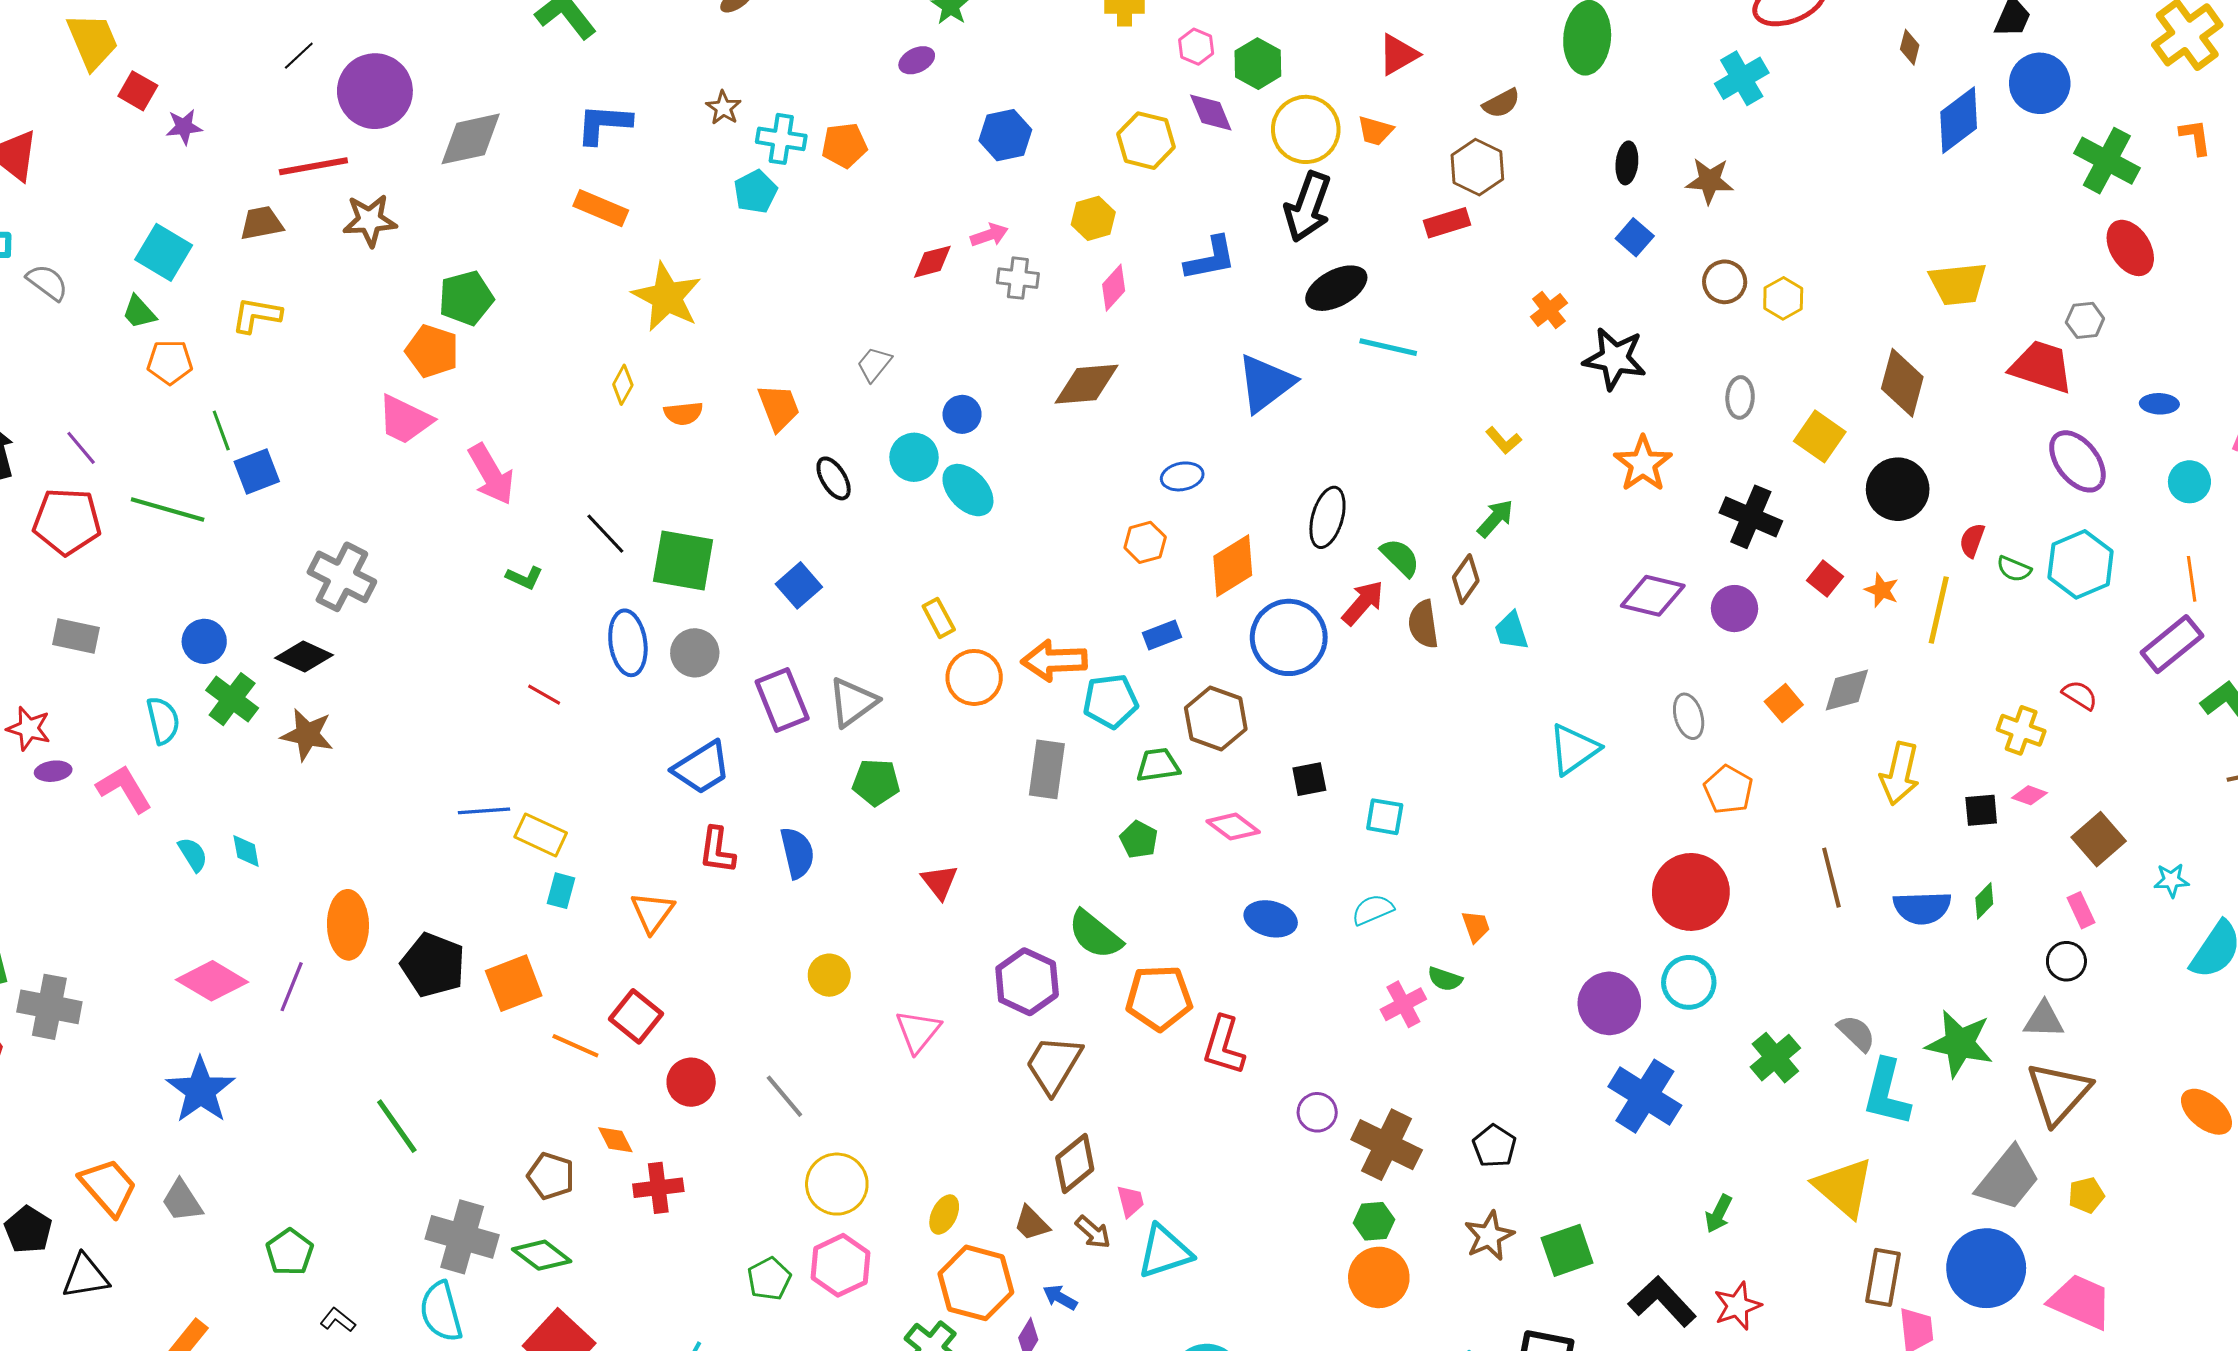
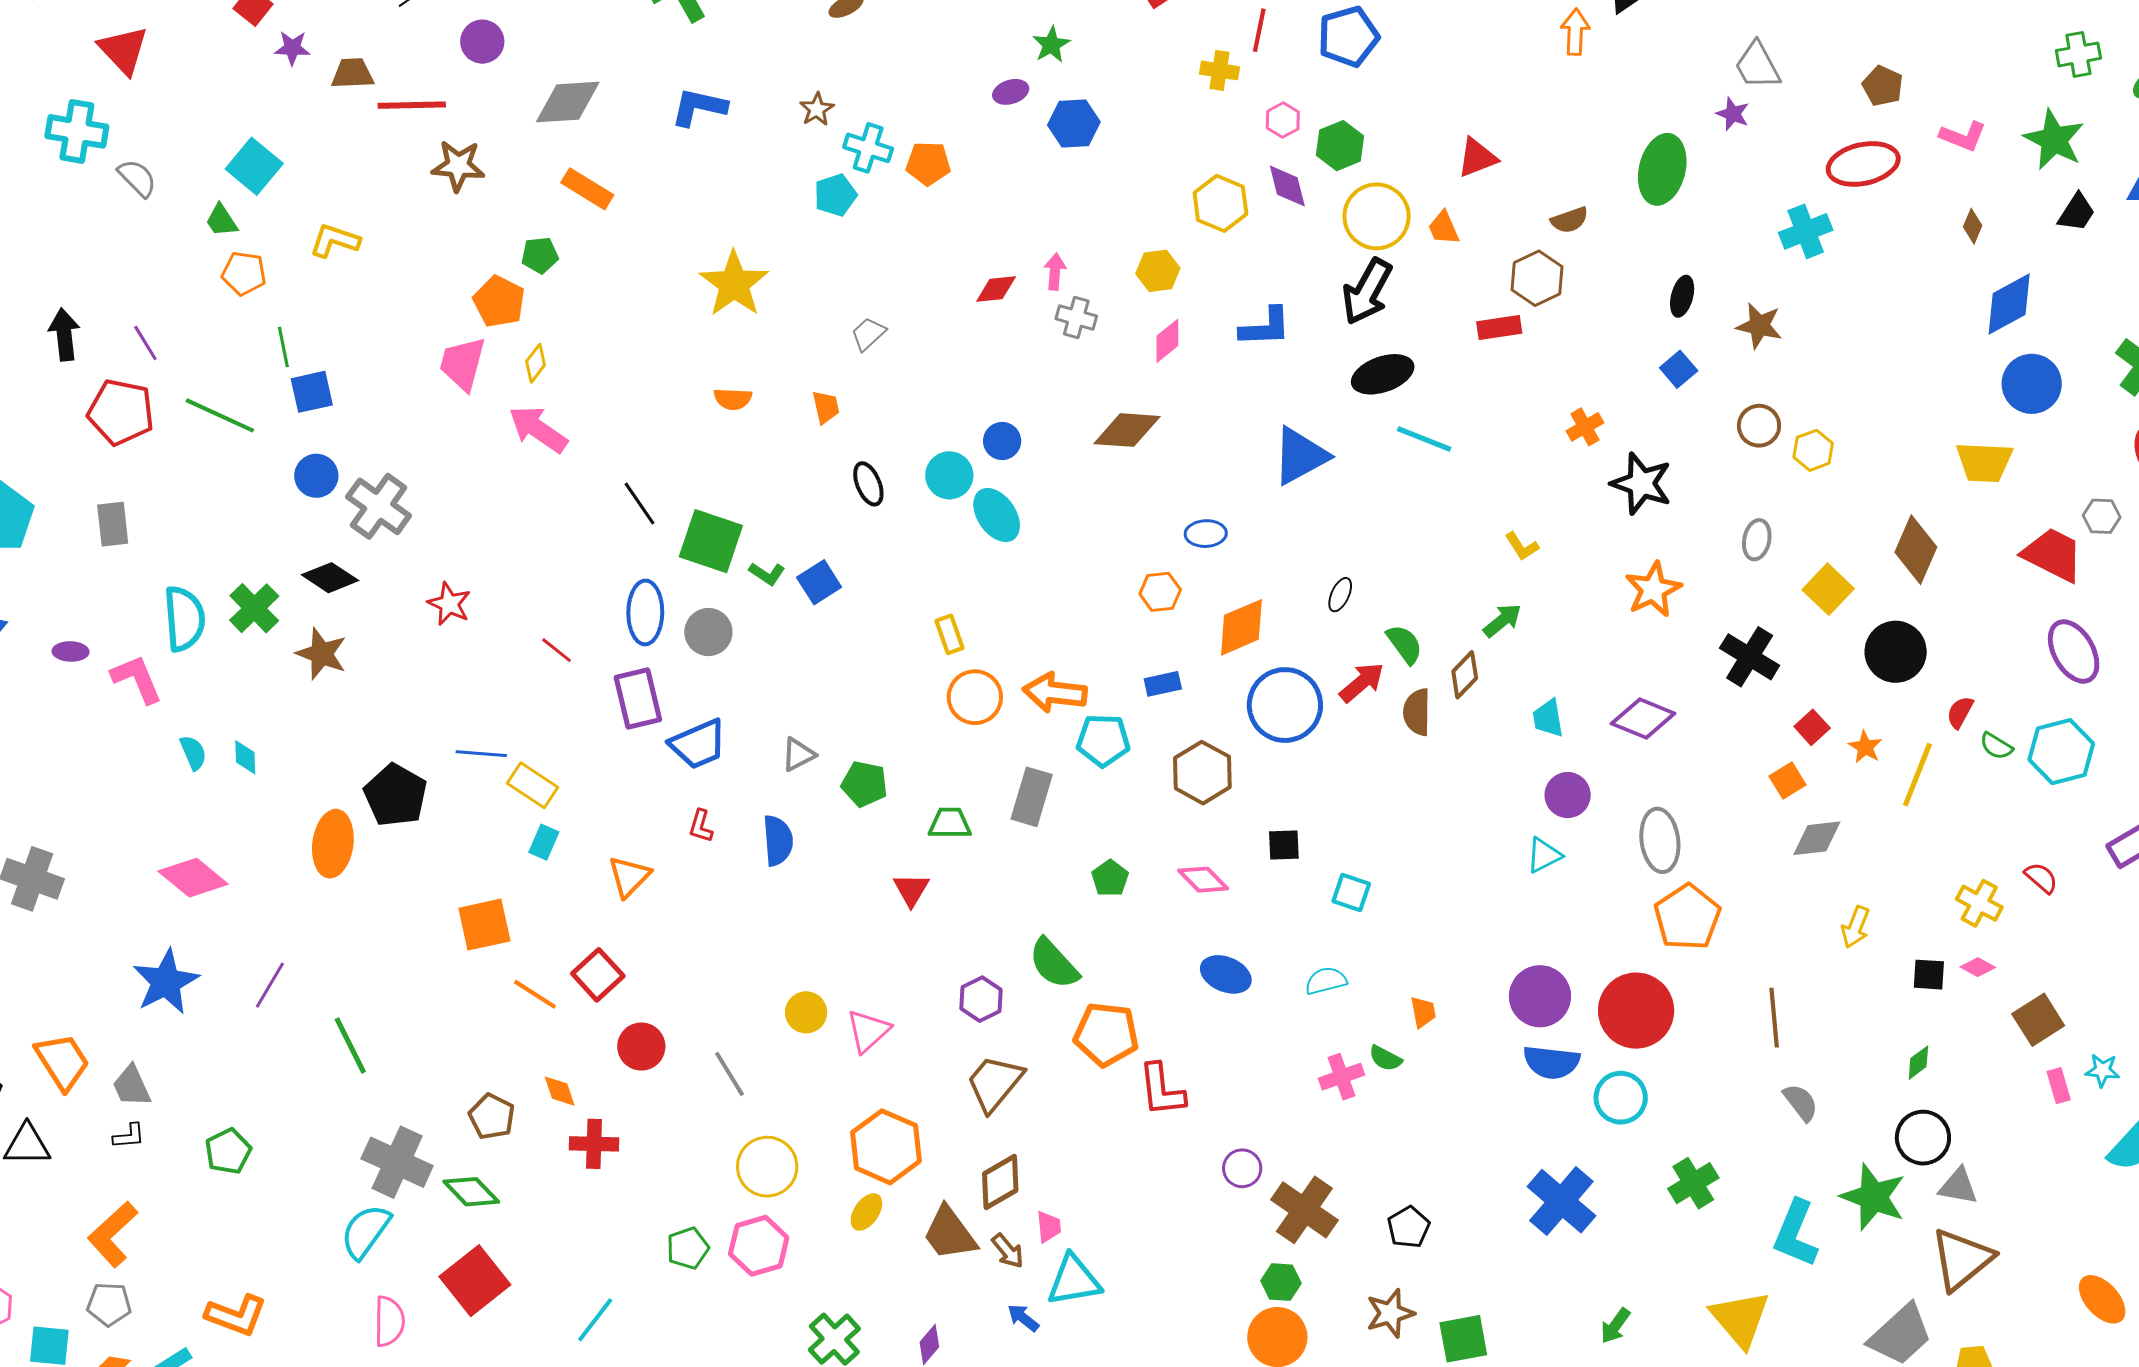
blue circle: (2040, 83) -> (2032, 384), moved
purple circle: (375, 91) -> (482, 42), size x0.6
orange trapezoid: (1375, 131) -> (1444, 228), turned 42
blue hexagon: (1005, 135) -> (1074, 123), moved
orange rectangle: (601, 208) -> (587, 189), moved
brown trapezoid: (261, 223) -> (353, 74), moved
pink arrow: (989, 235) -> (1055, 272), turned -75
green pentagon: (466, 298) -> (540, 255), size x0.7
gray trapezoid: (874, 364) -> (868, 334), moved
yellow diamond: (623, 385) -> (536, 363), moved
orange trapezoid: (779, 407) -> (826, 407), size x0.7
pink trapezoid: (405, 420) -> (463, 364), turned 70
pink arrow: (491, 474) -> (538, 429), turned 146
black ellipse: (1327, 517) -> (1340, 595), size x0.6
green L-shape: (524, 578) -> (767, 574), moved
purple circle: (1734, 609) -> (1568, 795), moved
cyan trapezoid: (1511, 631) -> (1548, 718), moved
gray rectangle: (76, 636) -> (113, 524), turned 63
blue circle: (204, 641) -> (316, 476), moved
purple rectangle: (782, 700) -> (638, 699), moved
gray triangle: (853, 702) -> (798, 754), moved, size x0.7
orange square: (1784, 703) -> (1787, 780), moved
gray ellipse: (1689, 716) -> (1660, 840), size x1.4
cyan semicircle: (163, 720) -> (184, 619), size x1.4
red star: (29, 728) -> (449, 604), moved
cyan triangle: (1574, 749) -> (1544, 855), size x0.7
green trapezoid: (1158, 765) -> (950, 823), moved
yellow arrow: (1900, 774) -> (1855, 927), size x0.7
orange pentagon: (1728, 790) -> (1687, 917), size x1.4
red L-shape: (717, 850) -> (701, 826), size x0.7
blue semicircle: (1922, 908) -> (1551, 1062), moved
pink rectangle: (2081, 910) -> (2059, 1086), moved
black circle: (2066, 961) -> (1923, 1138), moved, size x1.4
black pentagon: (433, 965) -> (396, 795), moved
yellow circle: (829, 975) -> (806, 1012), moved
purple hexagon: (1027, 982) -> (981, 999), size x0.7
purple line: (292, 987) -> (270, 985), moved
purple circle: (1609, 1003) -> (1540, 996), moved
gray semicircle: (1856, 1033) -> (1801, 1102), moved
red L-shape: (1224, 1045) -> (1162, 1090), turned -32
brown trapezoid: (1032, 1223) -> (950, 1233), size x1.6
orange hexagon: (976, 1283) -> (886, 1147), moved
blue arrow: (1060, 1297) -> (1023, 1318), moved
cyan semicircle: (441, 1312) -> (366, 1231), turned 42
black L-shape: (338, 1320) -> (129, 1136), moved, turned 128

